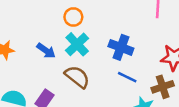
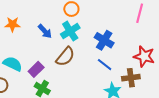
brown semicircle: (77, 77) -> (65, 57), turned 80

